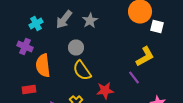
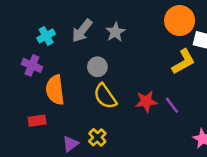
yellow L-shape: (145, 56) -> (183, 62), moved
red star: (105, 90) -> (146, 101), moved

